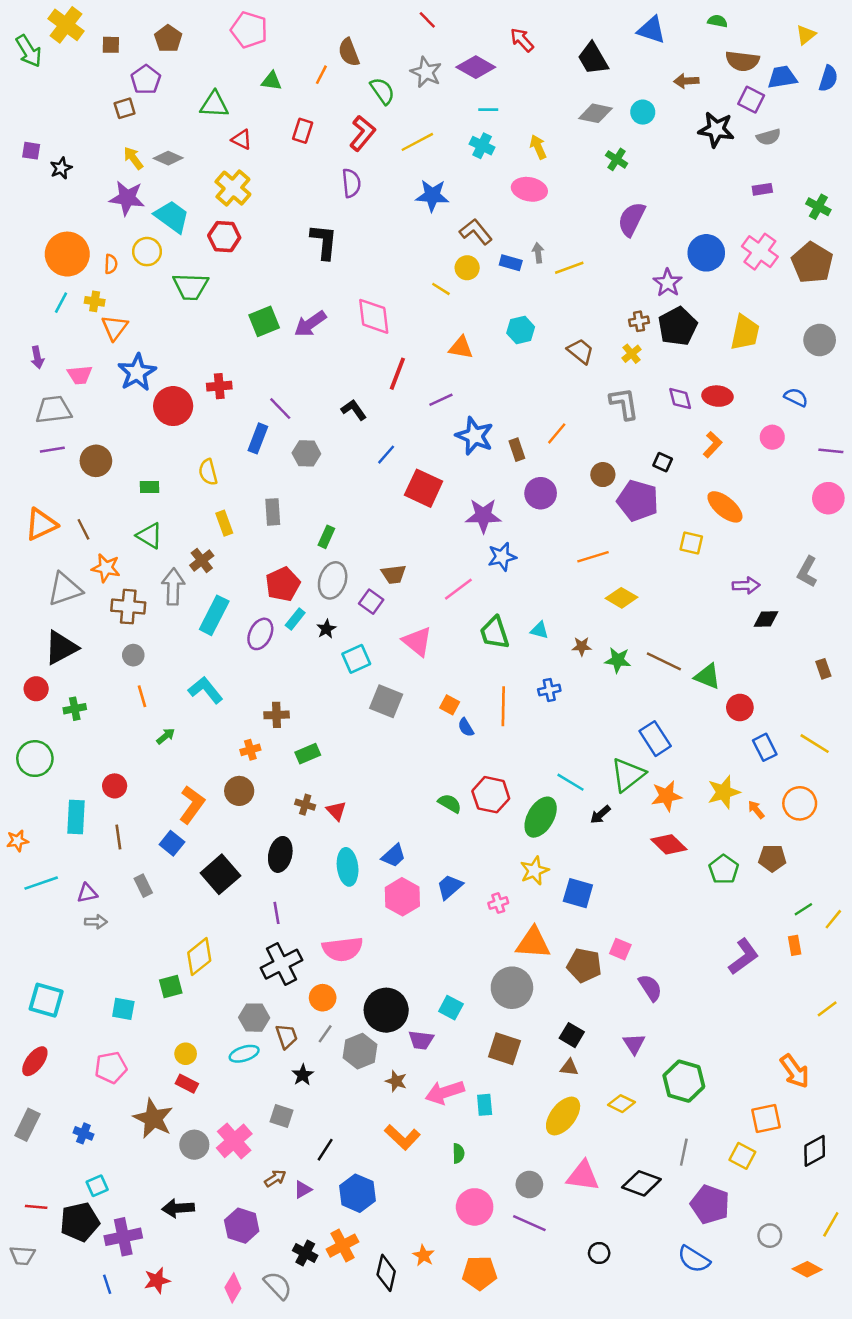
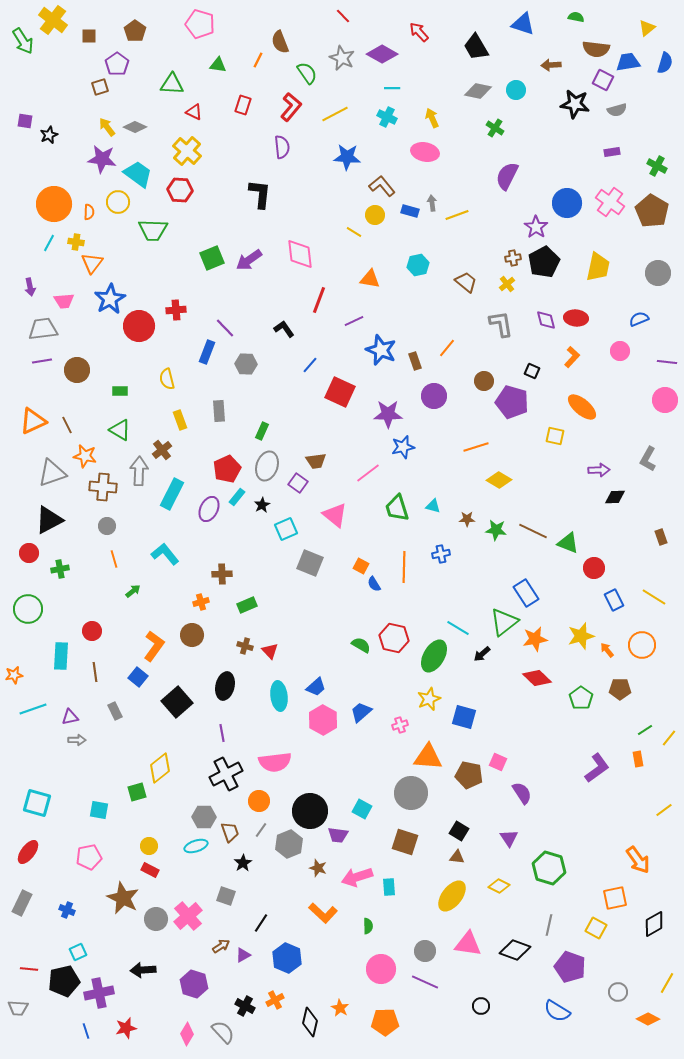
blue semicircle: (796, 397) -> (639, 319), turned -48
orange cross: (343, 1246) -> (275, 1000), size x0.7

